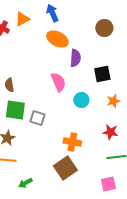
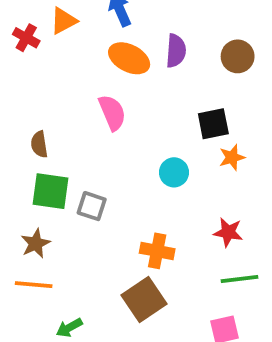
brown circle: (104, 28) -> (238, 56), moved
purple semicircle: (75, 58) -> (176, 51), moved
pink semicircle: (58, 82) -> (112, 113), moved
orange star: (113, 101) -> (232, 157), moved

